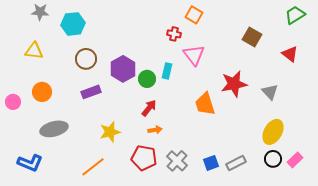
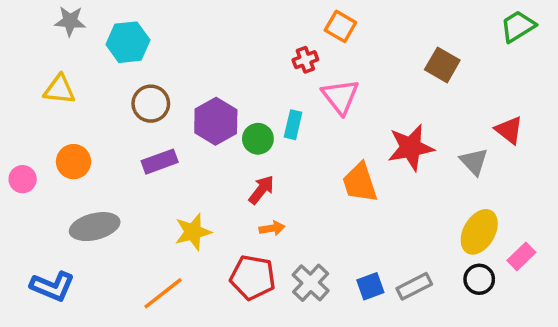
red cross: (174, 34) -> (305, 60), turned -32
red triangle: (290, 54) -> (509, 130), moved
pink rectangle: (295, 160) -> (521, 256), moved

